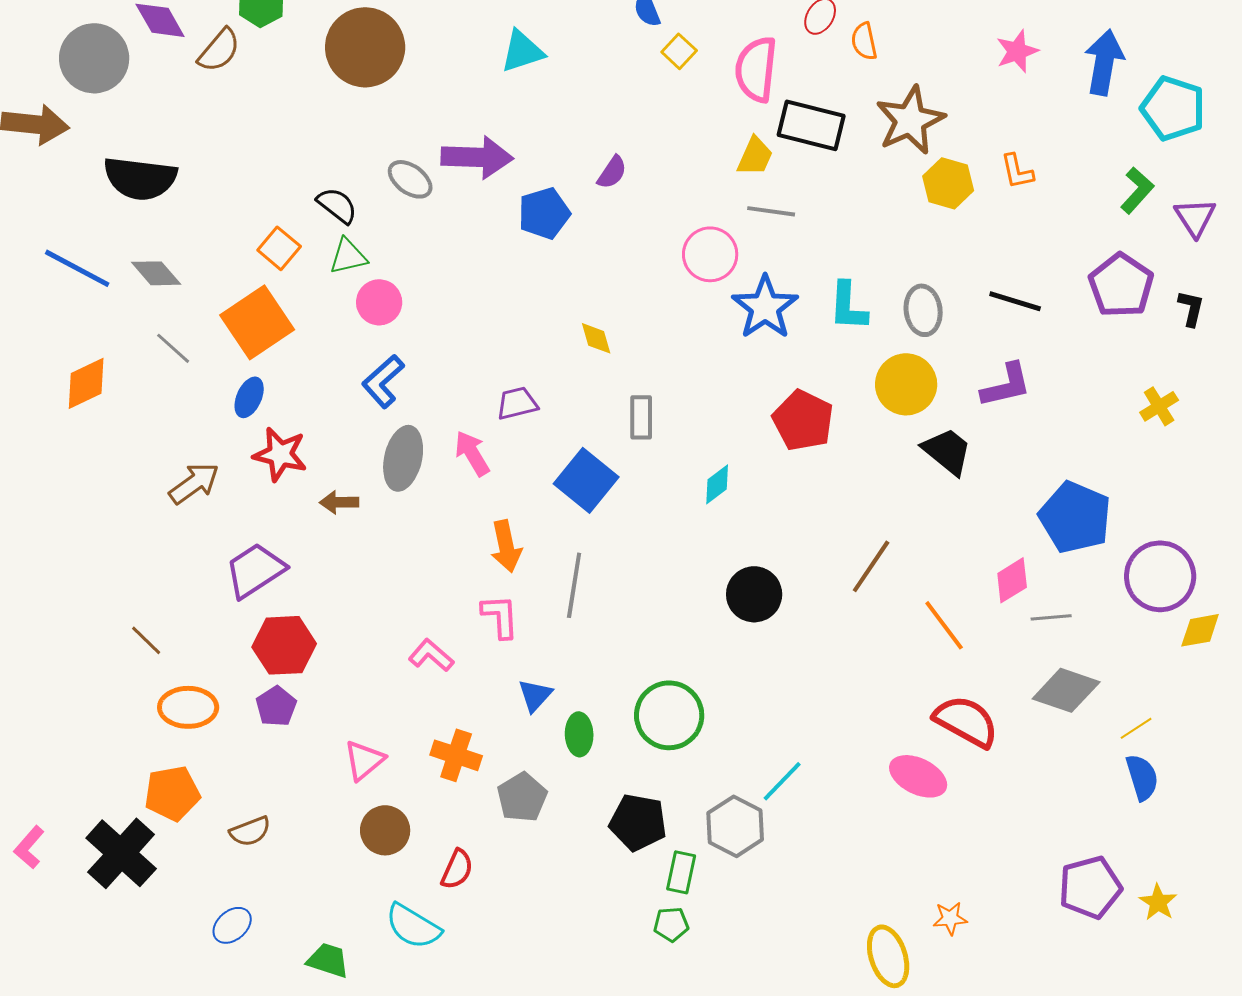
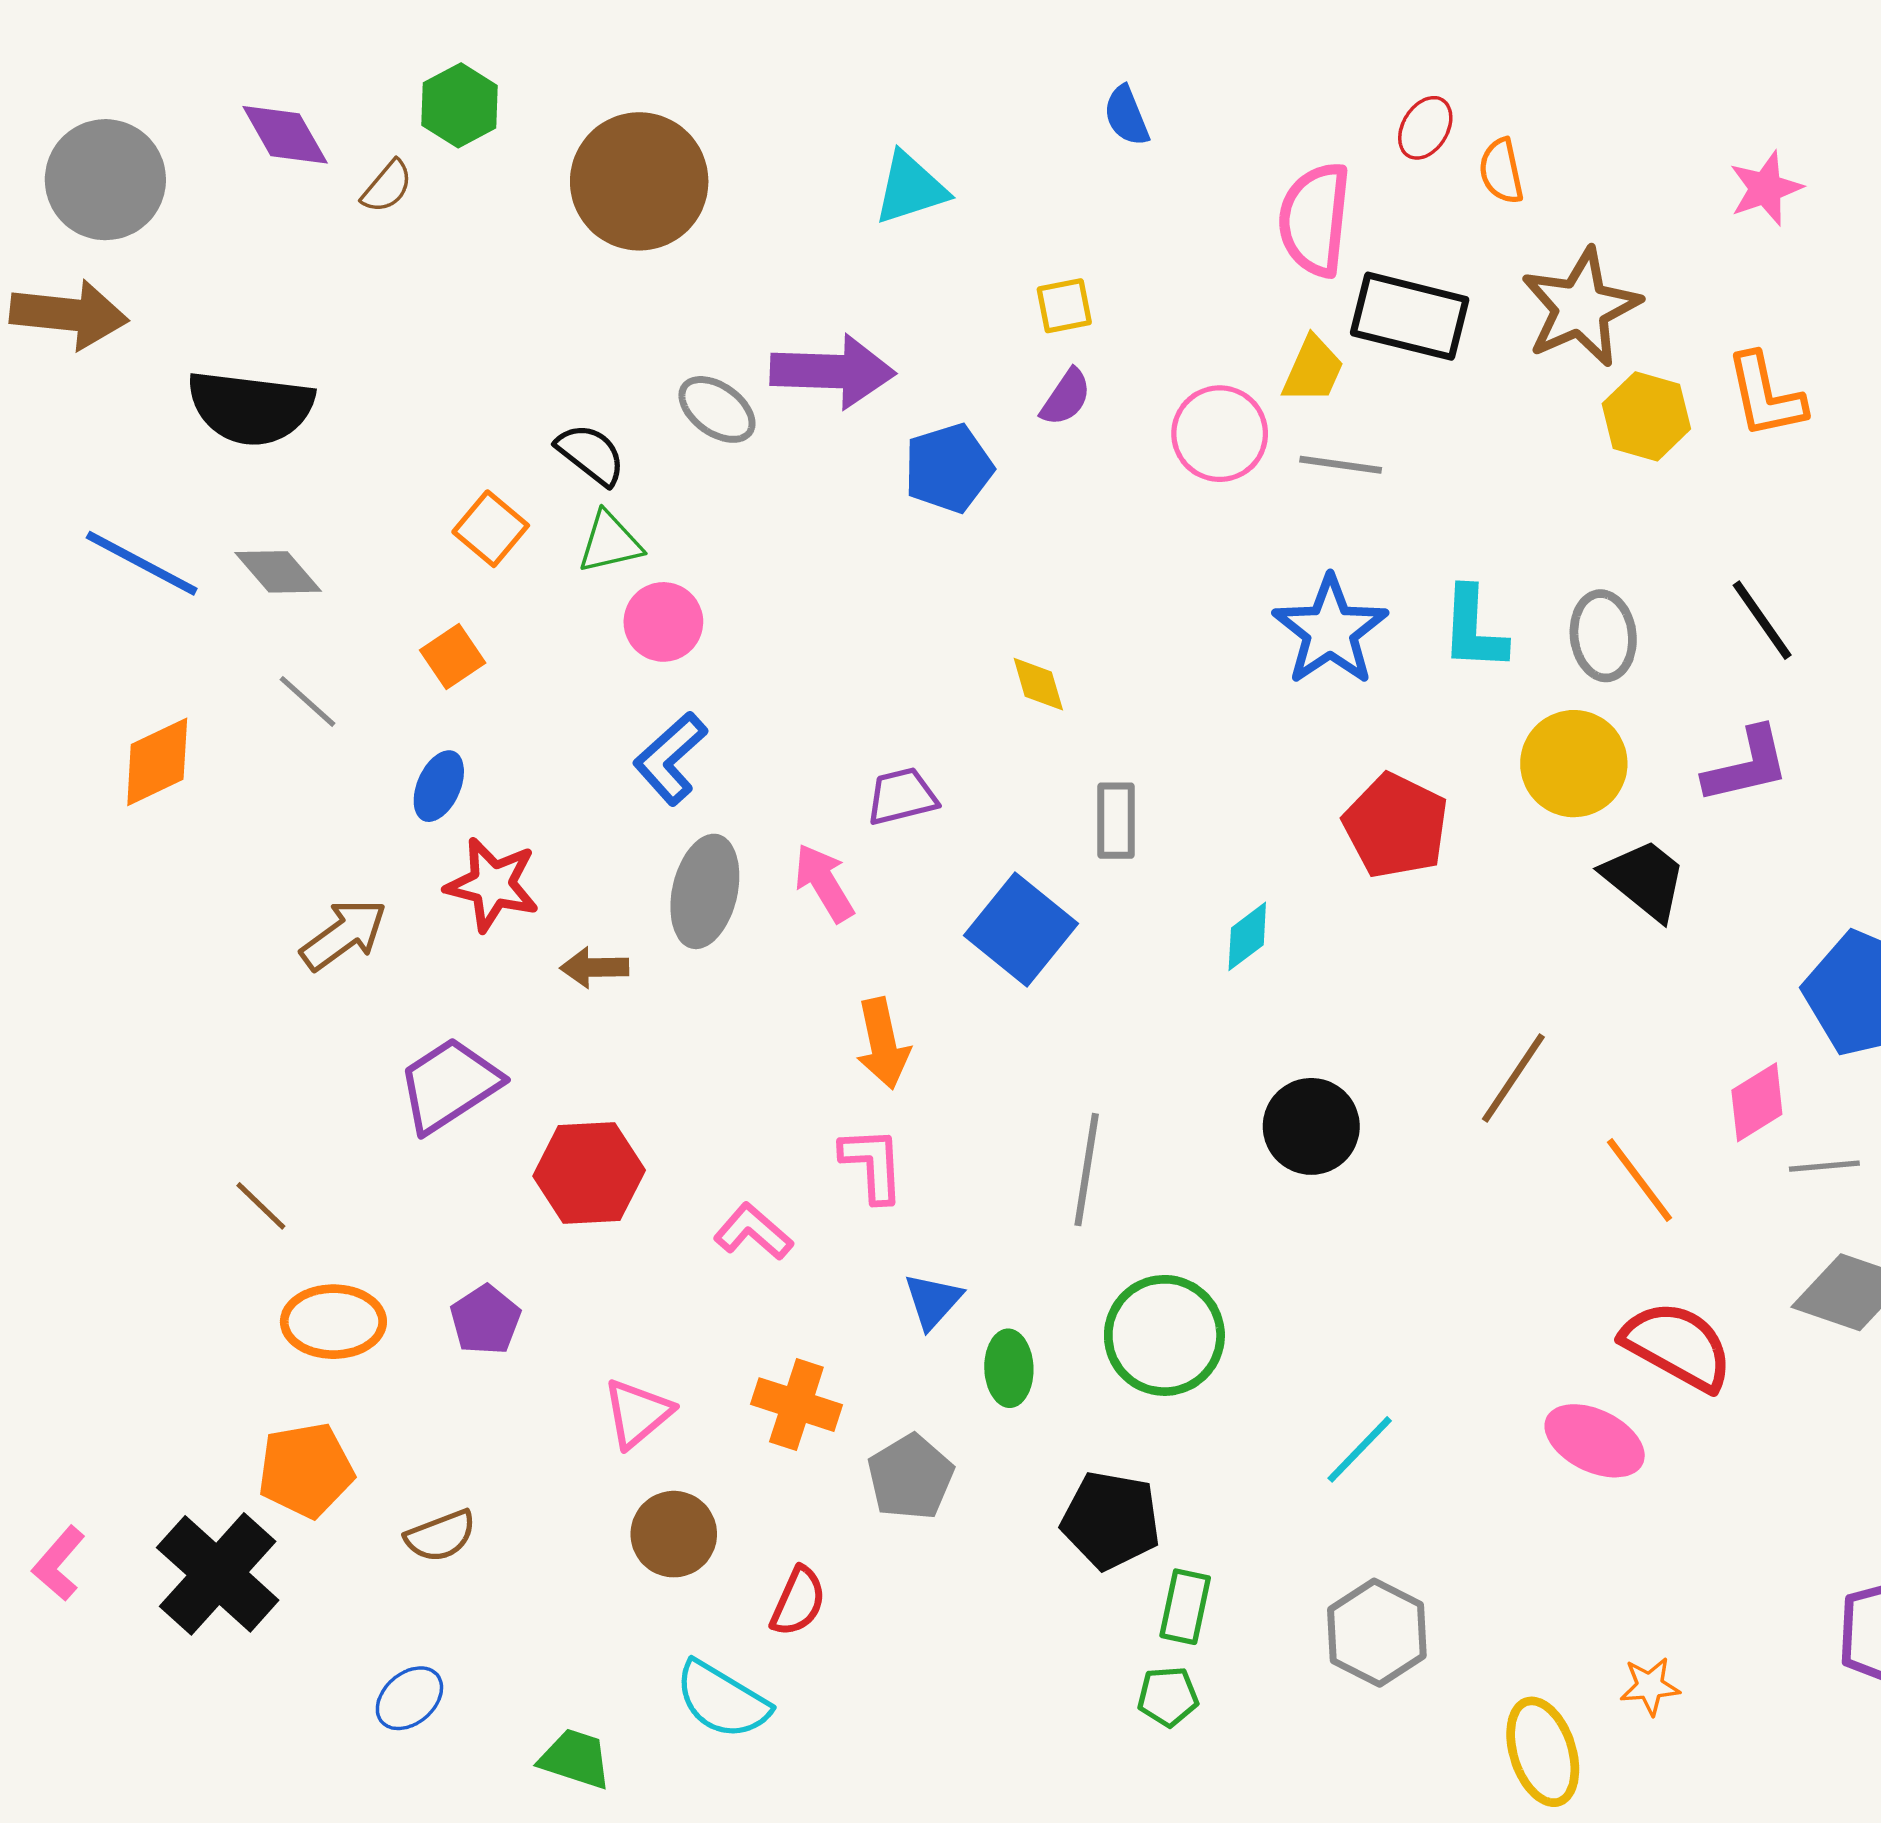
brown semicircle: (219, 50) -> (387, 187), size x0.7
yellow square: (679, 51) -> (1064, 306), moved, turned 36
gray circle: (94, 58) -> (105, 180), moved
orange L-shape: (1017, 171) -> (1766, 396), size x1.4
pink circle: (710, 254) -> (1220, 434), moved
black line: (1015, 301) -> (1762, 620), turned 38
orange square: (257, 322) -> (453, 656), size x0.5
gray line: (574, 585) -> (1087, 1170), moved
red hexagon: (284, 645) -> (589, 1173), moved
gray hexagon: (735, 826) -> (1377, 1633), moved

